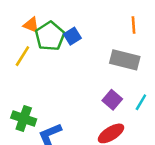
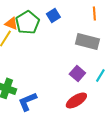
orange triangle: (31, 25) -> (11, 23), moved
blue square: (72, 36) -> (53, 15), moved

